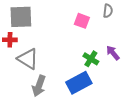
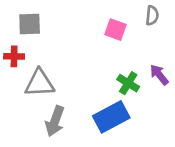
gray square: (21, 17) -> (30, 24), size x0.7
gray triangle: (28, 59) -> (39, 83), turned -35

